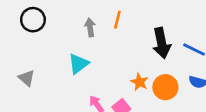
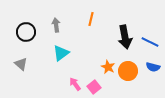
black circle: (33, 20) -> (26, 32), moved
gray arrow: (90, 27) -> (56, 25), moved

